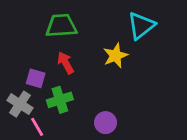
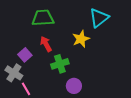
purple square: (36, 78) -> (25, 55), turned 32
green cross: (60, 100) -> (60, 64), moved

